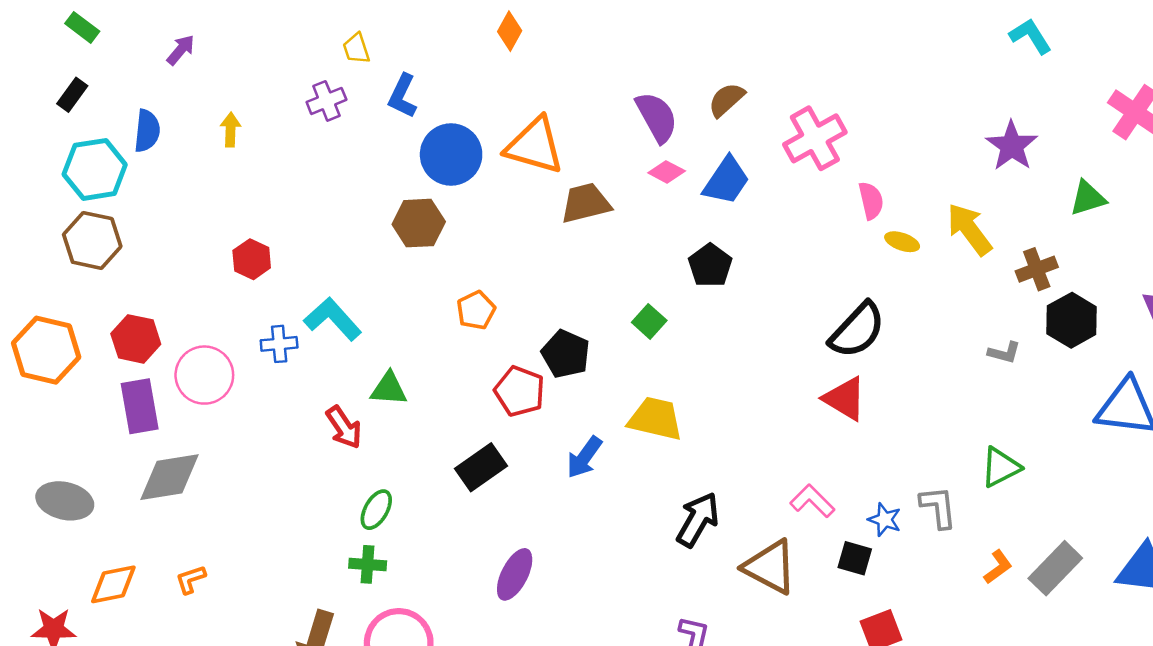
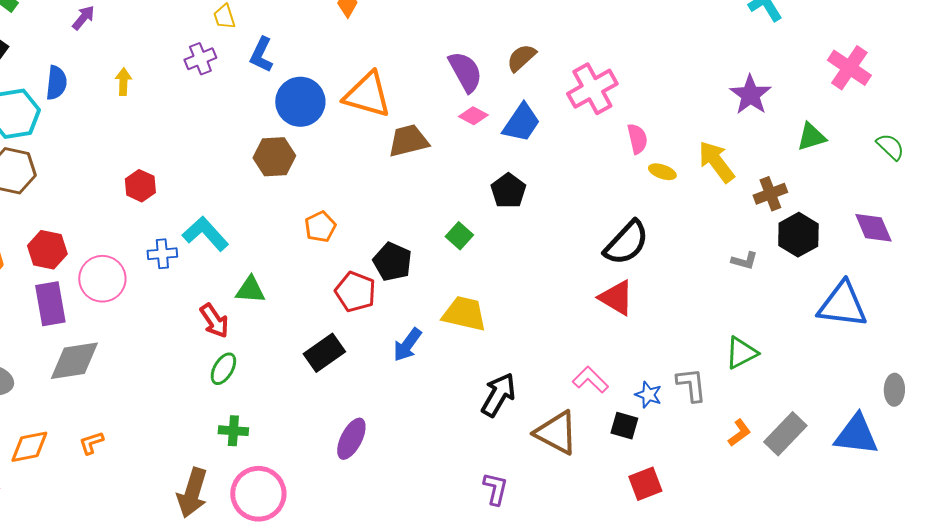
green ellipse: (376, 510) -> (223, 369), moved

